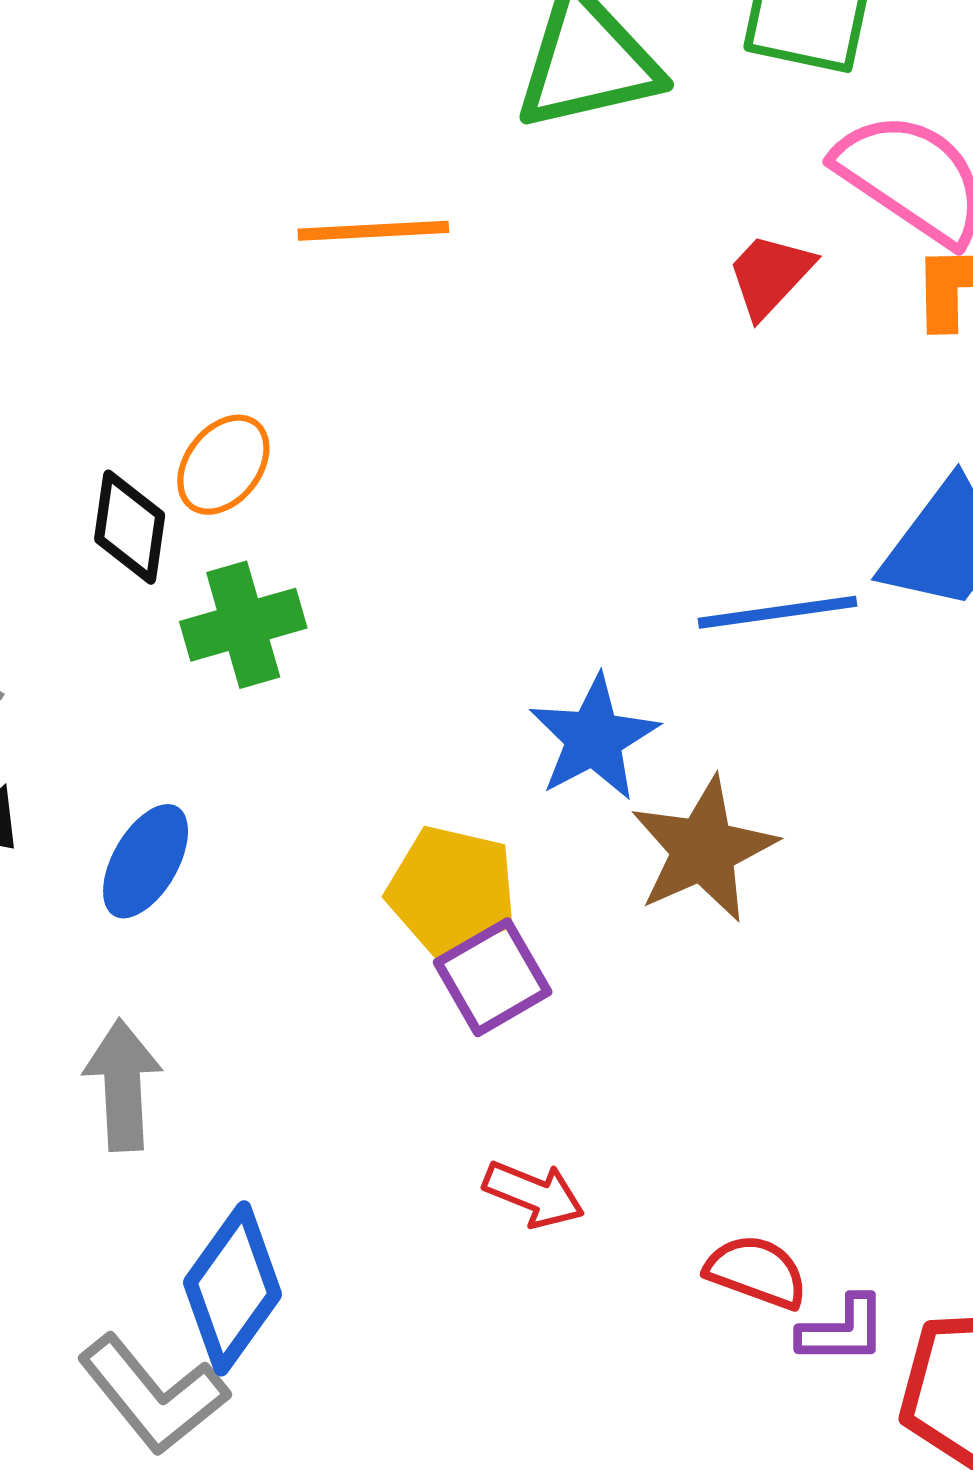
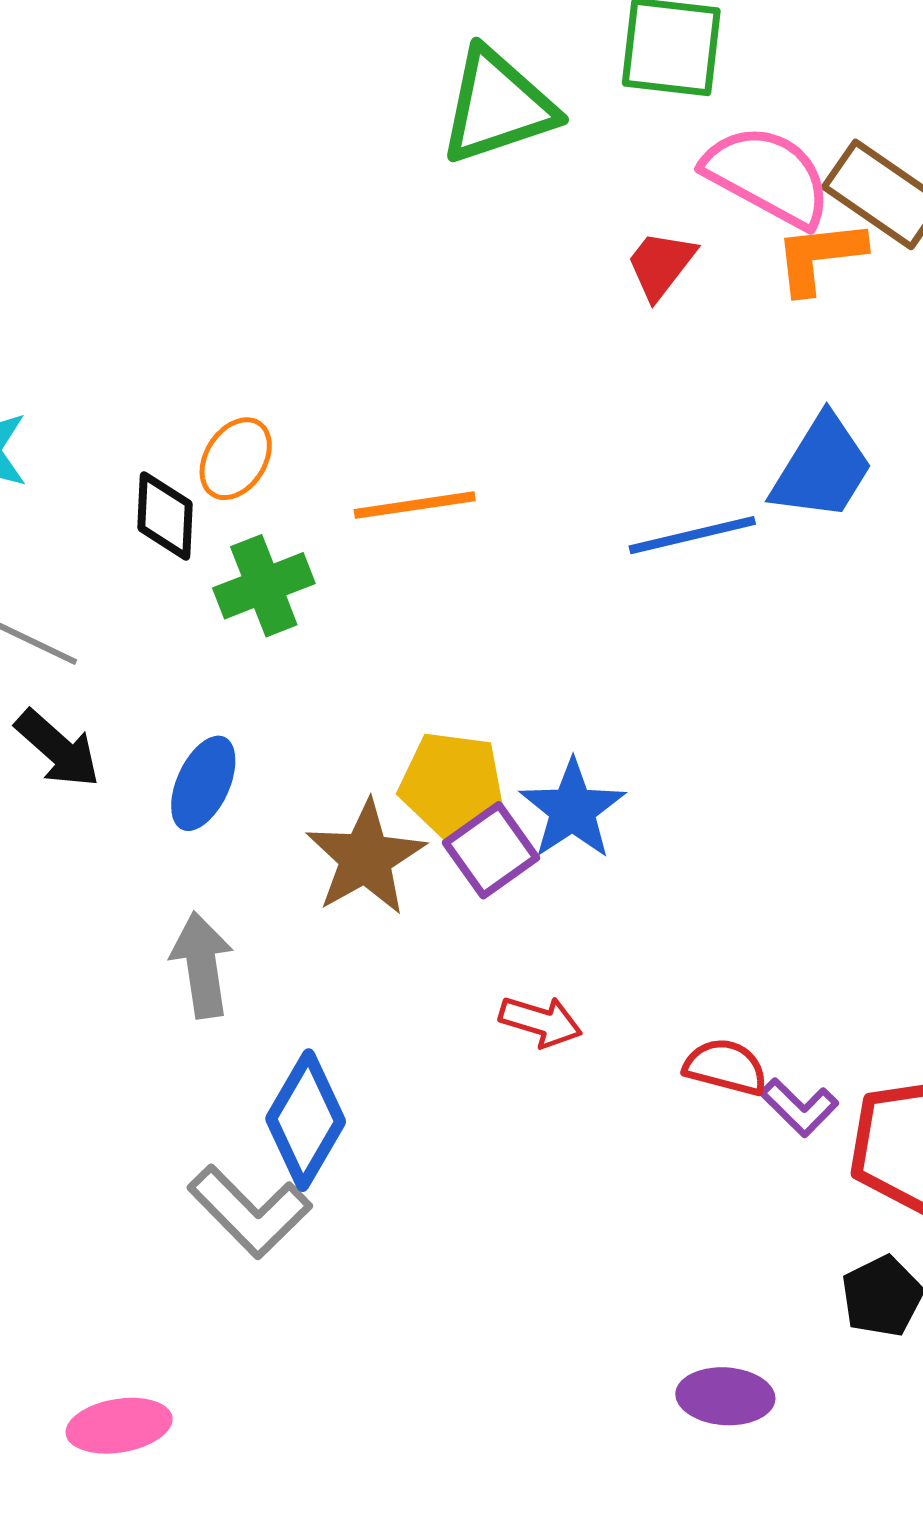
orange line: (373, 231) -> (415, 505), moved
blue star: (594, 738) -> (572, 809), moved
brown star: (703, 850) -> (366, 858), moved
purple L-shape: (843, 1330) -> (799, 1107), turned 50

